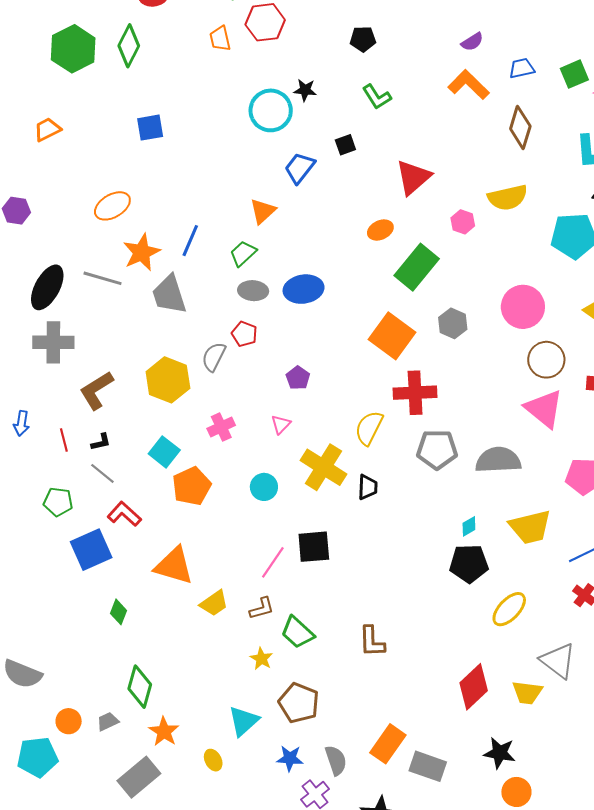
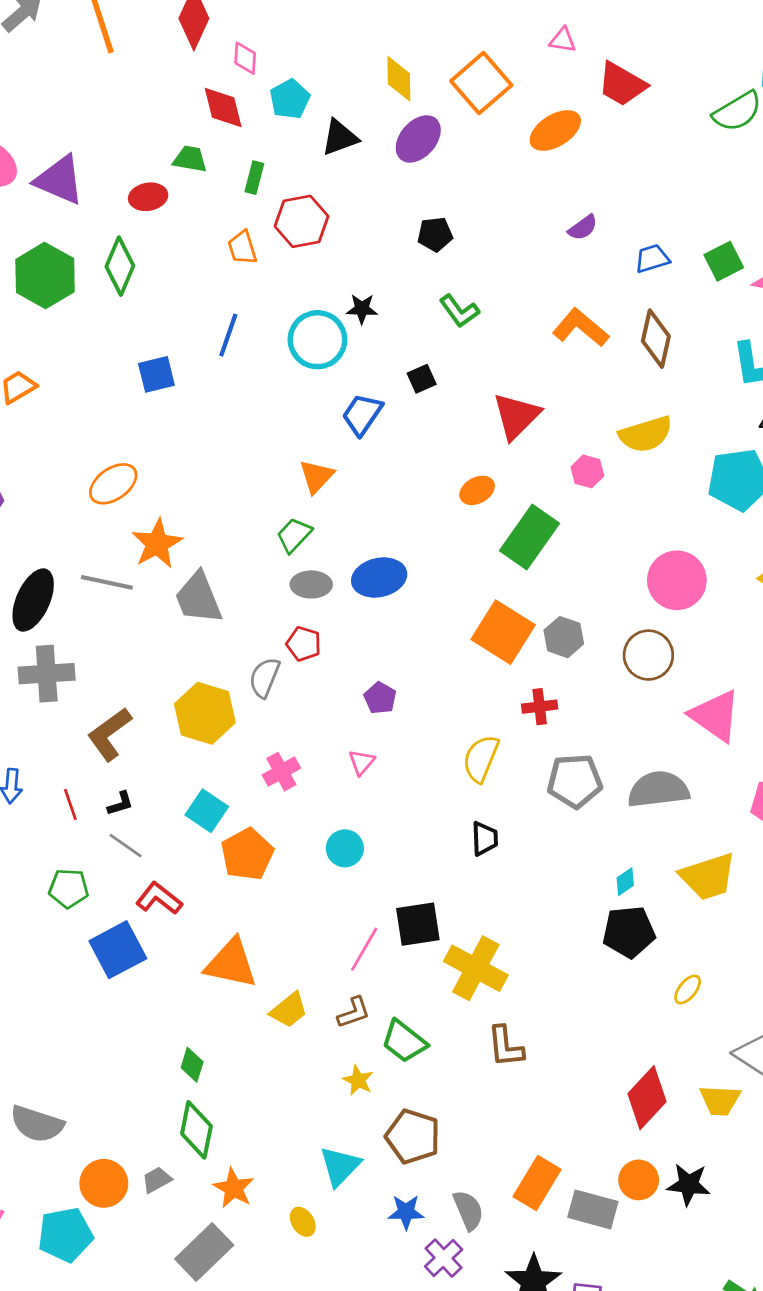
orange L-shape: (469, 85) -> (581, 328), moved
blue line: (190, 241) -> (228, 335), moved
gray hexagon: (453, 323) -> (564, 637), moved
brown circle: (546, 360) -> (648, 655), moved
red cross: (415, 393) -> (540, 707), size x0.6
yellow cross: (323, 467) -> (476, 968), moved
yellow ellipse: (509, 609) -> (688, 990), size x0.6
green diamond: (119, 612) -> (192, 1065), moved
orange circle: (69, 721) -> (104, 1183), size x1.4
orange circle: (516, 792) -> (639, 1180), moved

